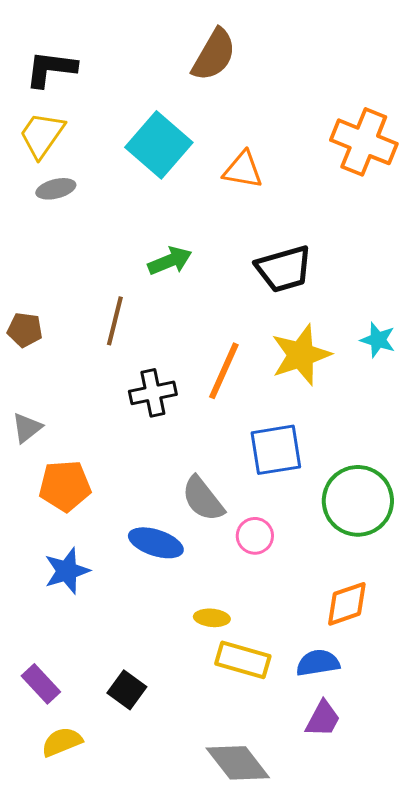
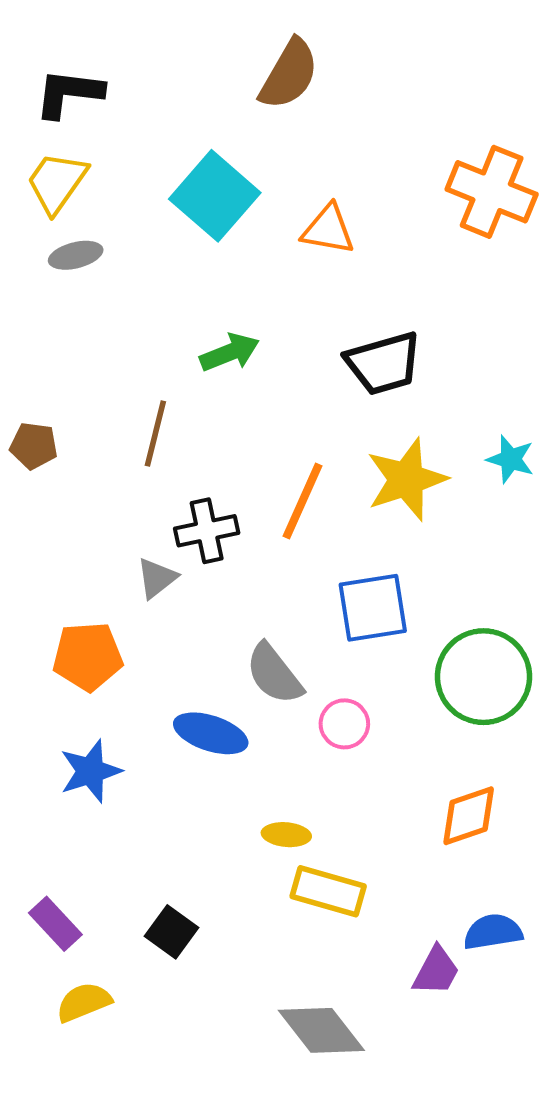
gray triangle: (27, 428) -> (157, 578), moved
blue semicircle: (318, 663) -> (493, 932), moved

